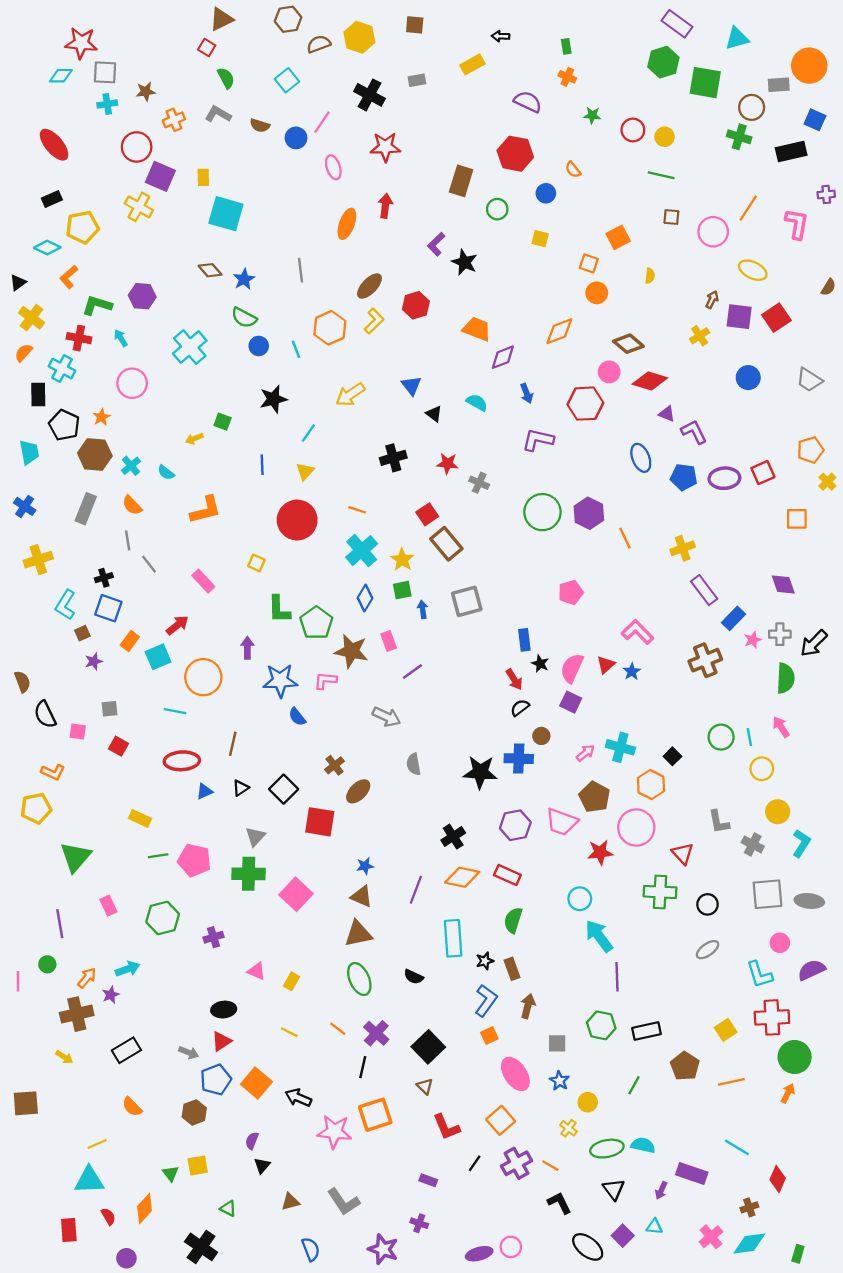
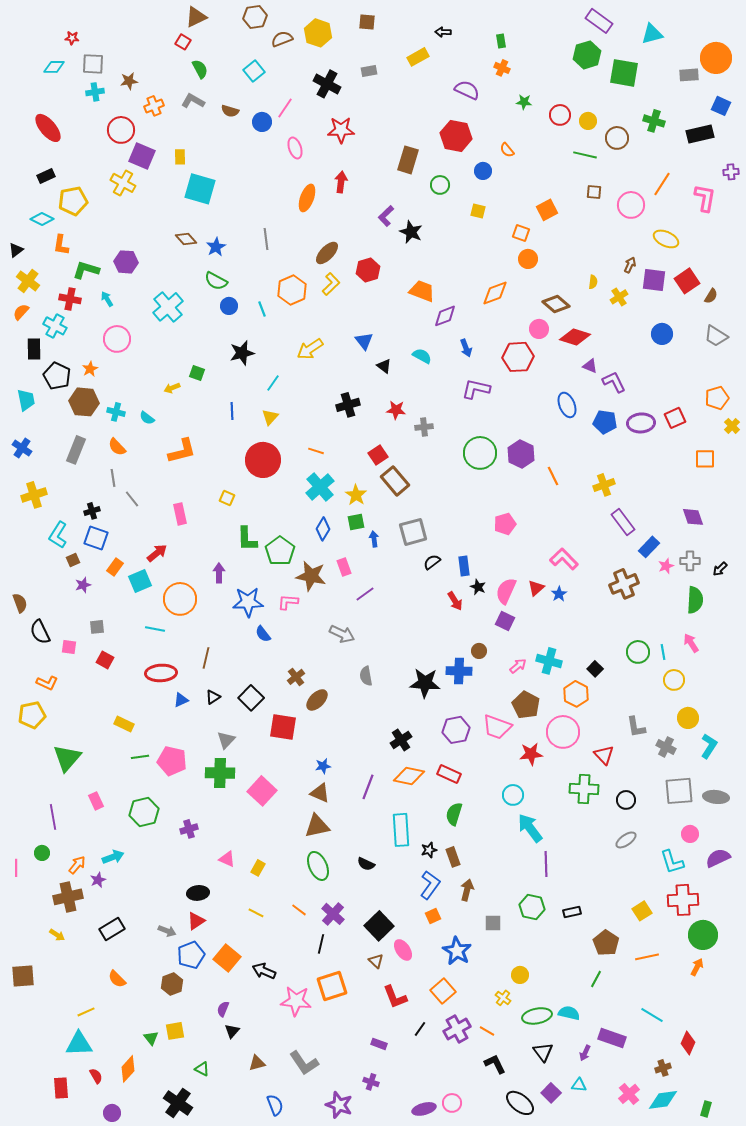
red star: (81, 43) -> (72, 38), size x0.5
brown circle: (752, 107) -> (617, 138), moved
yellow semicircle: (650, 276) -> (593, 282), moved
orange L-shape: (69, 277) -> (61, 245), turned -40
brown semicircle: (828, 287) -> (711, 296), moved
cyan cross: (131, 466) -> (116, 412), turned -36
gray cross: (479, 483) -> (424, 427), turned -30
pink rectangle: (203, 581) -> (180, 514), turned 30
black arrow: (814, 643) -> (720, 569), size x0.6
black semicircle: (520, 708) -> (432, 562), moved
black rectangle: (646, 1031) -> (572, 912), size x0.7
pink ellipse: (515, 1074) -> (403, 950), moved, size x0.7
blue star: (559, 1081) -> (457, 951), moved, size x1.6
green line: (634, 1085) -> (596, 979), moved

